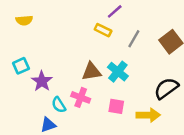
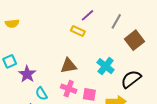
gray line: (134, 39) -> (116, 21), moved
cyan cross: (118, 72) -> (106, 66), moved
pink cross: (81, 97) -> (69, 89), moved

